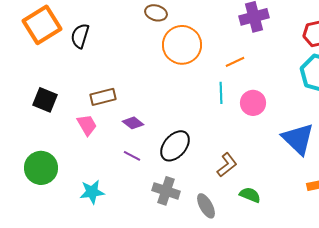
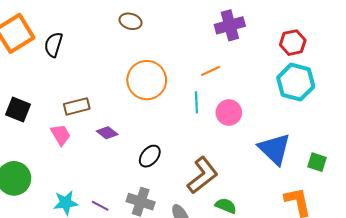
orange circle: (182, 45) -> (147, 80), moved
black ellipse: (175, 146) -> (150, 156), size x0.7
purple line: (132, 156) -> (100, 206), moved
brown L-shape: (227, 165) -> (202, 175), size x1.5

